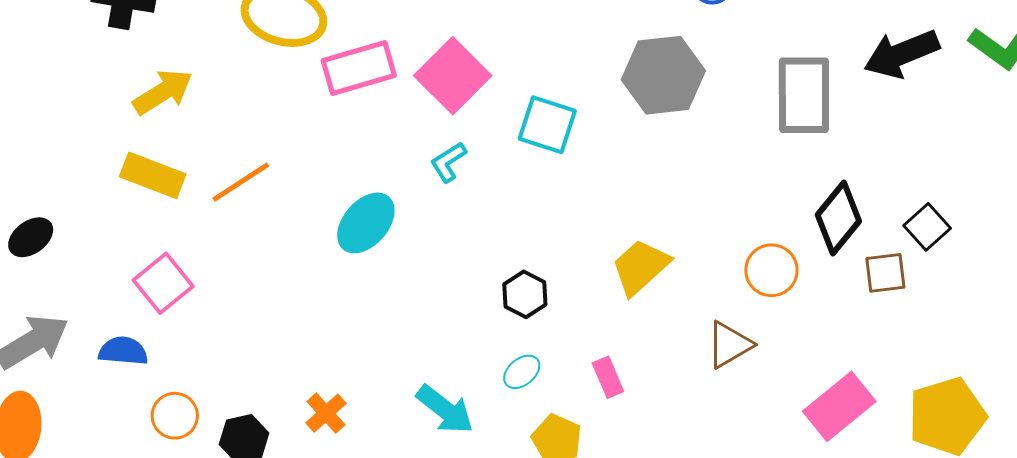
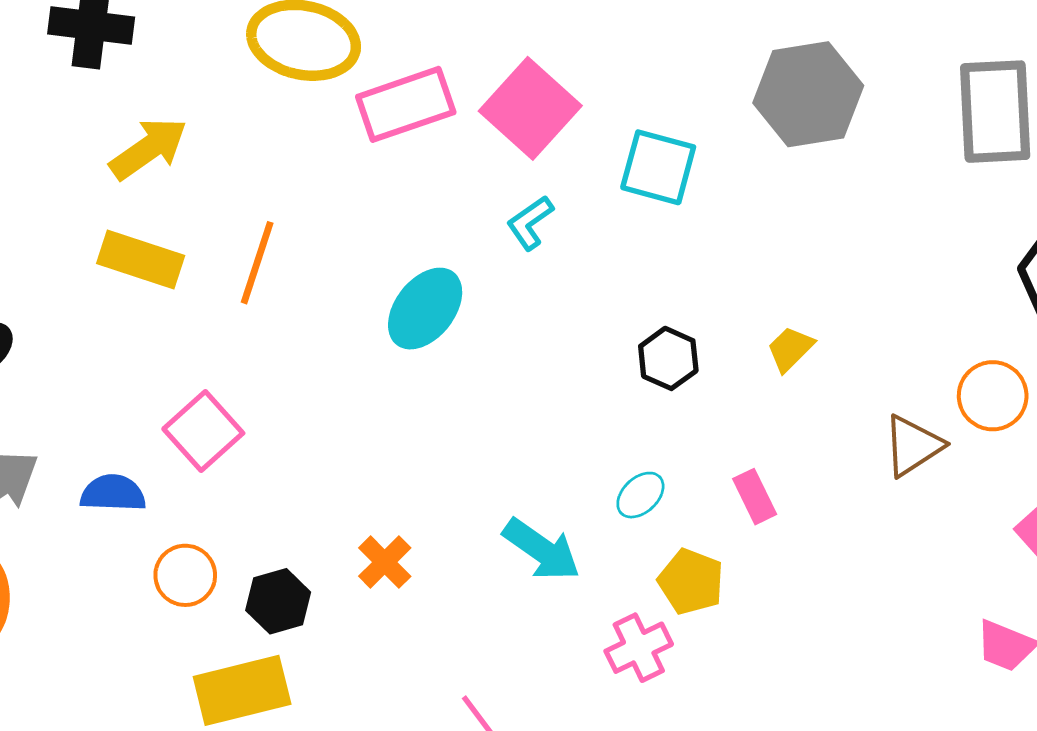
orange line: (241, 182) -> (257, 263), turned -36
yellow trapezoid: (640, 267) -> (790, 349), size x0.6
orange circle: (771, 270) -> (993, 396), moved
pink square: (163, 283) -> (203, 431), moved
black hexagon: (525, 294) -> (668, 358), moved

